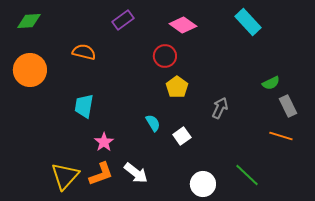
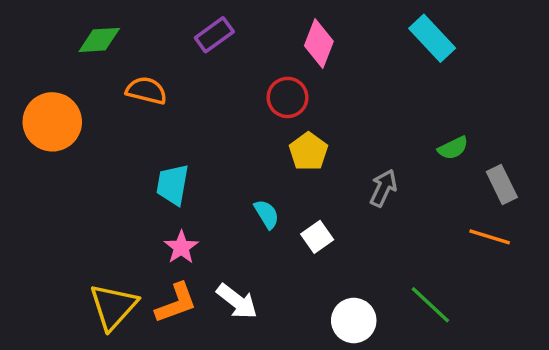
green diamond: (29, 21) -> (99, 40), moved
pink diamond: (183, 25) -> (319, 43), turned 76
green semicircle: (271, 83) -> (453, 148), moved
cyan trapezoid: (84, 106) -> (172, 185), moved

